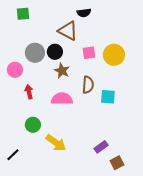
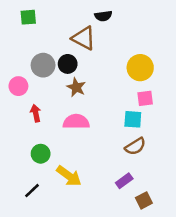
pink square: (89, 53) -> (145, 98), moved
brown semicircle: (88, 85) -> (135, 146), moved, turned 54
black line: (13, 155) -> (32, 191), moved

